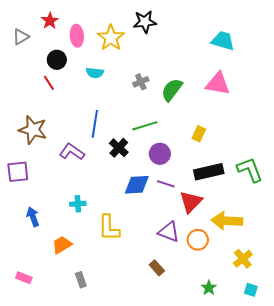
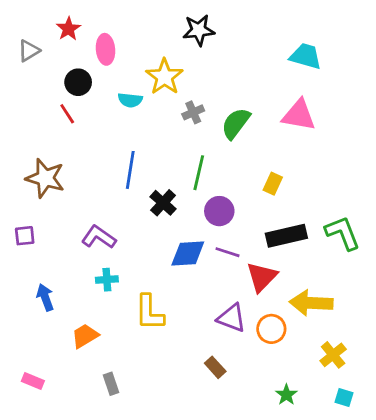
yellow star: (111, 38) -> (164, 77), moved
green line: (145, 126) -> (199, 173), turned -60
purple L-shape: (72, 152) -> (99, 237), moved
purple square: (18, 172) -> (25, 236), size x0.7

